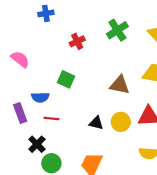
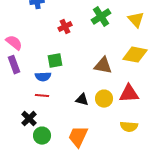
green square: (66, 79) -> (55, 61), turned -35
blue semicircle: (40, 97) -> (43, 77), moved
purple rectangle: (20, 113) -> (14, 65), moved

